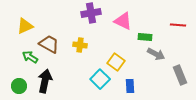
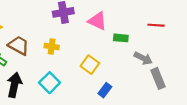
gray arrow: (156, 54) -> (143, 58), moved
cyan square: (100, 79) -> (50, 83), moved
blue rectangle: (130, 86) -> (105, 90), turned 40

